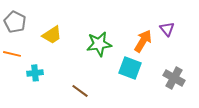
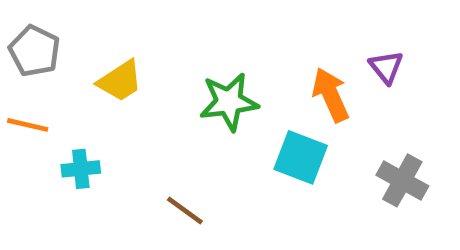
orange arrow: (143, 41) -> (331, 95), turned -55

